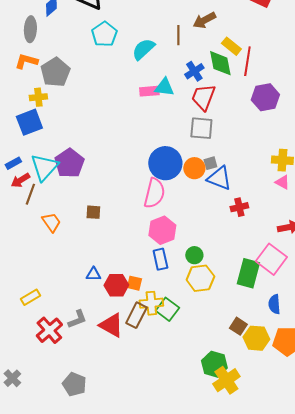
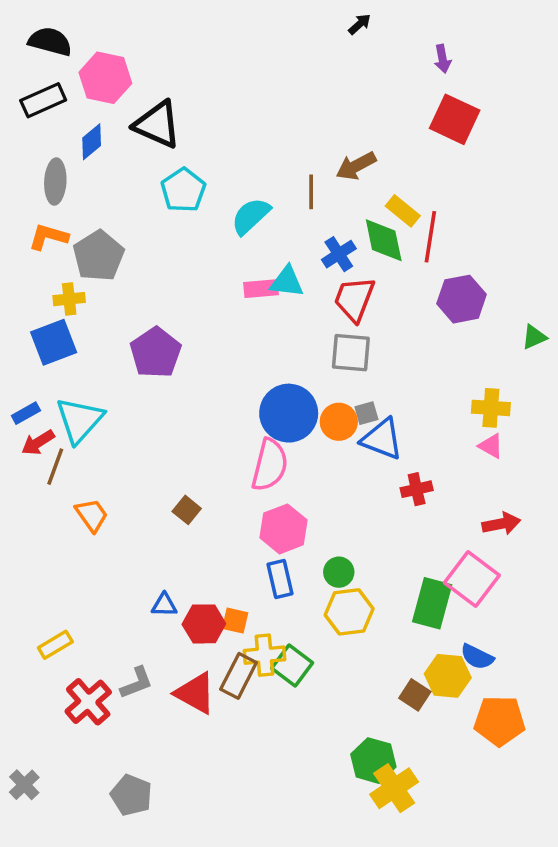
purple pentagon: (69, 163) -> (156, 353), moved
brown square: (93, 212) -> (187, 510), moved, turned 35
blue semicircle: (274, 304) -> (477, 657), turned -60
yellow hexagon: (256, 338) -> (448, 676), moved

